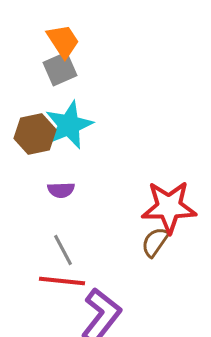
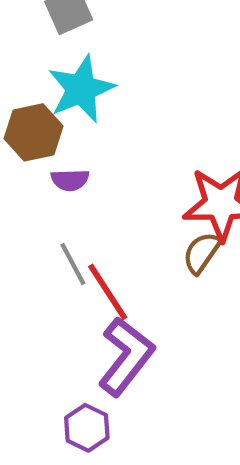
brown hexagon: (35, 134) -> (34, 132), moved
red line: (62, 281) -> (108, 292), moved, turned 51

